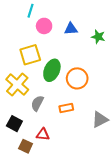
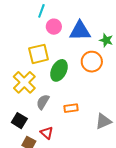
blue triangle: (71, 29) -> (80, 31), size x1.6
orange circle: (77, 78) -> (92, 62), moved
red triangle: (43, 134) -> (47, 133), turned 32

